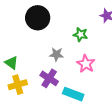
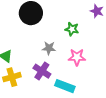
pink star: (86, 64) -> (77, 57), turned -30

